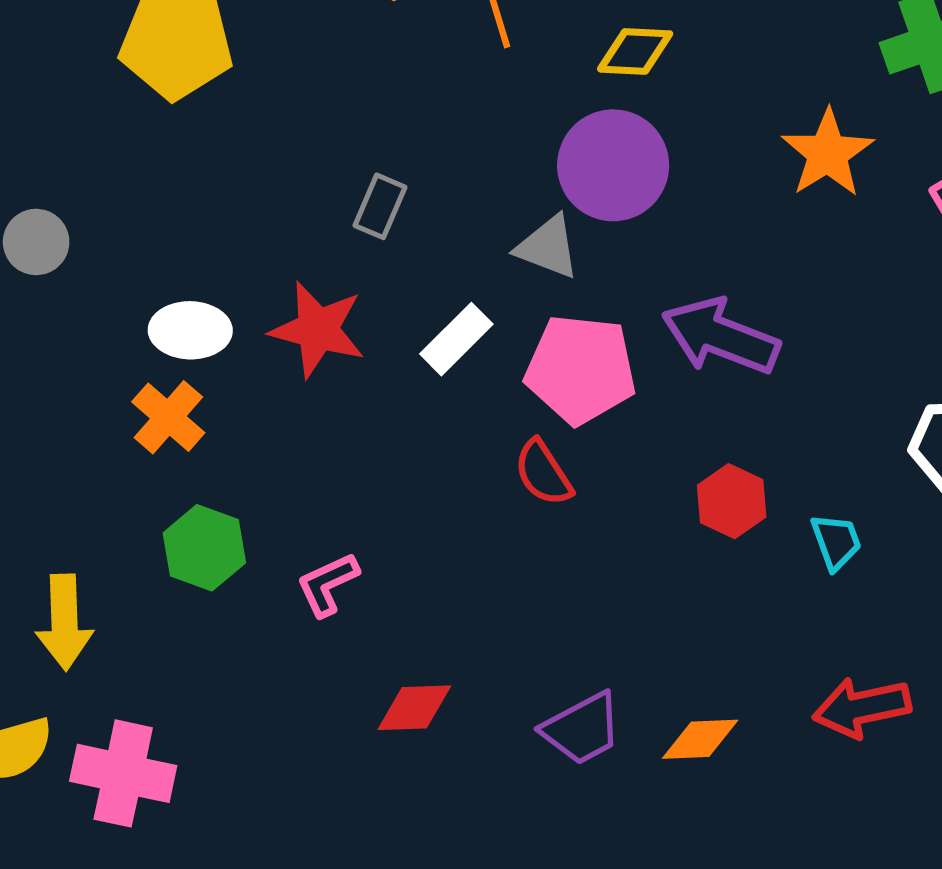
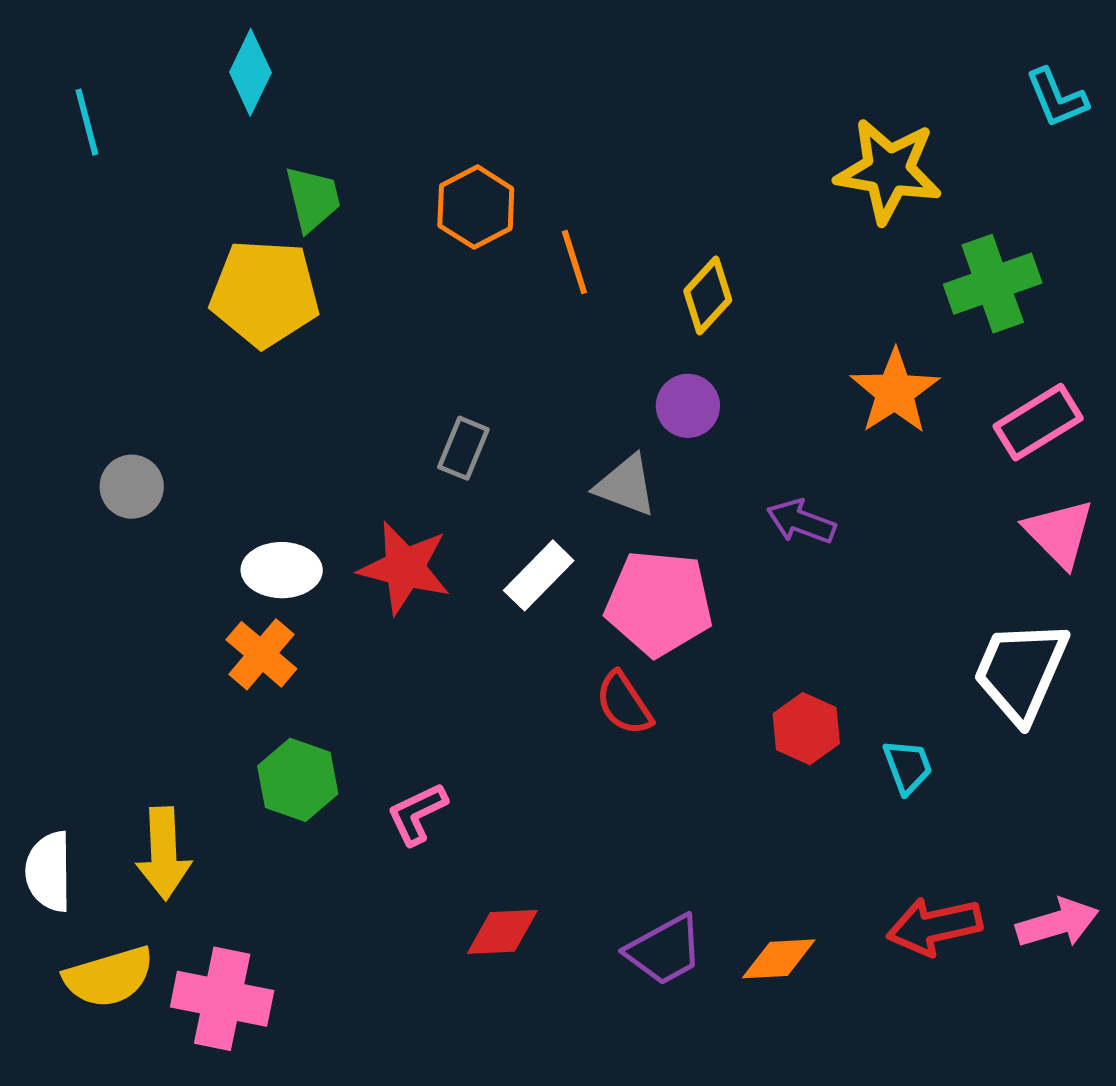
yellow diamond: (635, 51) -> (708, 296), turned -50
purple circle: (613, 165) -> (688, 406), size x0.6
purple arrow: (721, 336) -> (801, 522), moved, size x0.6

